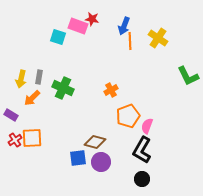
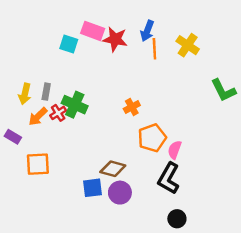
red star: (92, 19) -> (115, 39), moved, size x1.5
red cross: (15, 140) -> (58, 113), moved
black circle: (142, 179) -> (177, 219), moved

